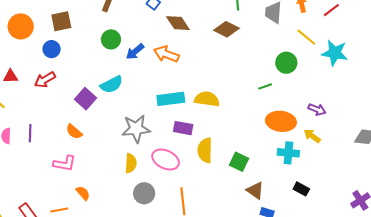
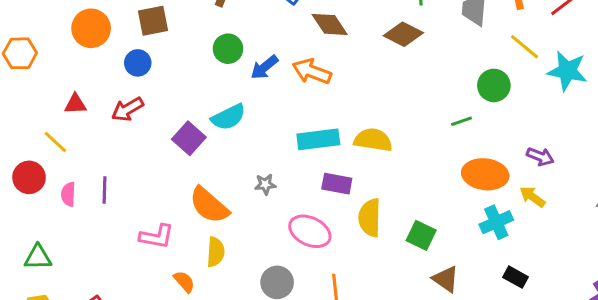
gray star: (136, 129) -> (265, 184), size x0.5
orange semicircle: (74, 132) -> (209, 205), moved, size x1.6
cyan cross: (288, 153) -> (496, 222), turned -30
yellow semicircle: (131, 163) -> (216, 252), moved

